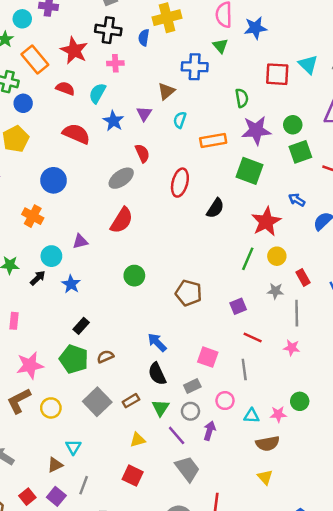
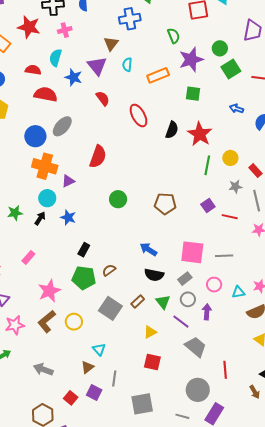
red semicircle: (65, 88) -> (33, 70), moved
purple triangle: (144, 114) -> (97, 66), size x1.5
green square: (250, 171) -> (193, 94), size x0.7
gray ellipse: (121, 178) -> (62, 126), moved
red ellipse: (180, 183) -> (138, 115), turned -30
orange cross: (33, 216) -> (45, 166), moved, size x1.4
red star: (266, 222) -> (200, 134), moved
pink rectangle: (14, 321) -> (28, 257), turned 48
red line: (253, 338) -> (230, 217), moved
pink square: (208, 357) -> (192, 252), size x1.4
gray line: (244, 369) -> (224, 256), turned -72
black semicircle: (157, 374) -> (154, 275), turned -42

